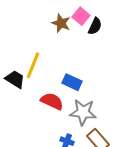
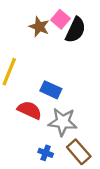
black semicircle: (95, 26) -> (76, 30), size x1.4

